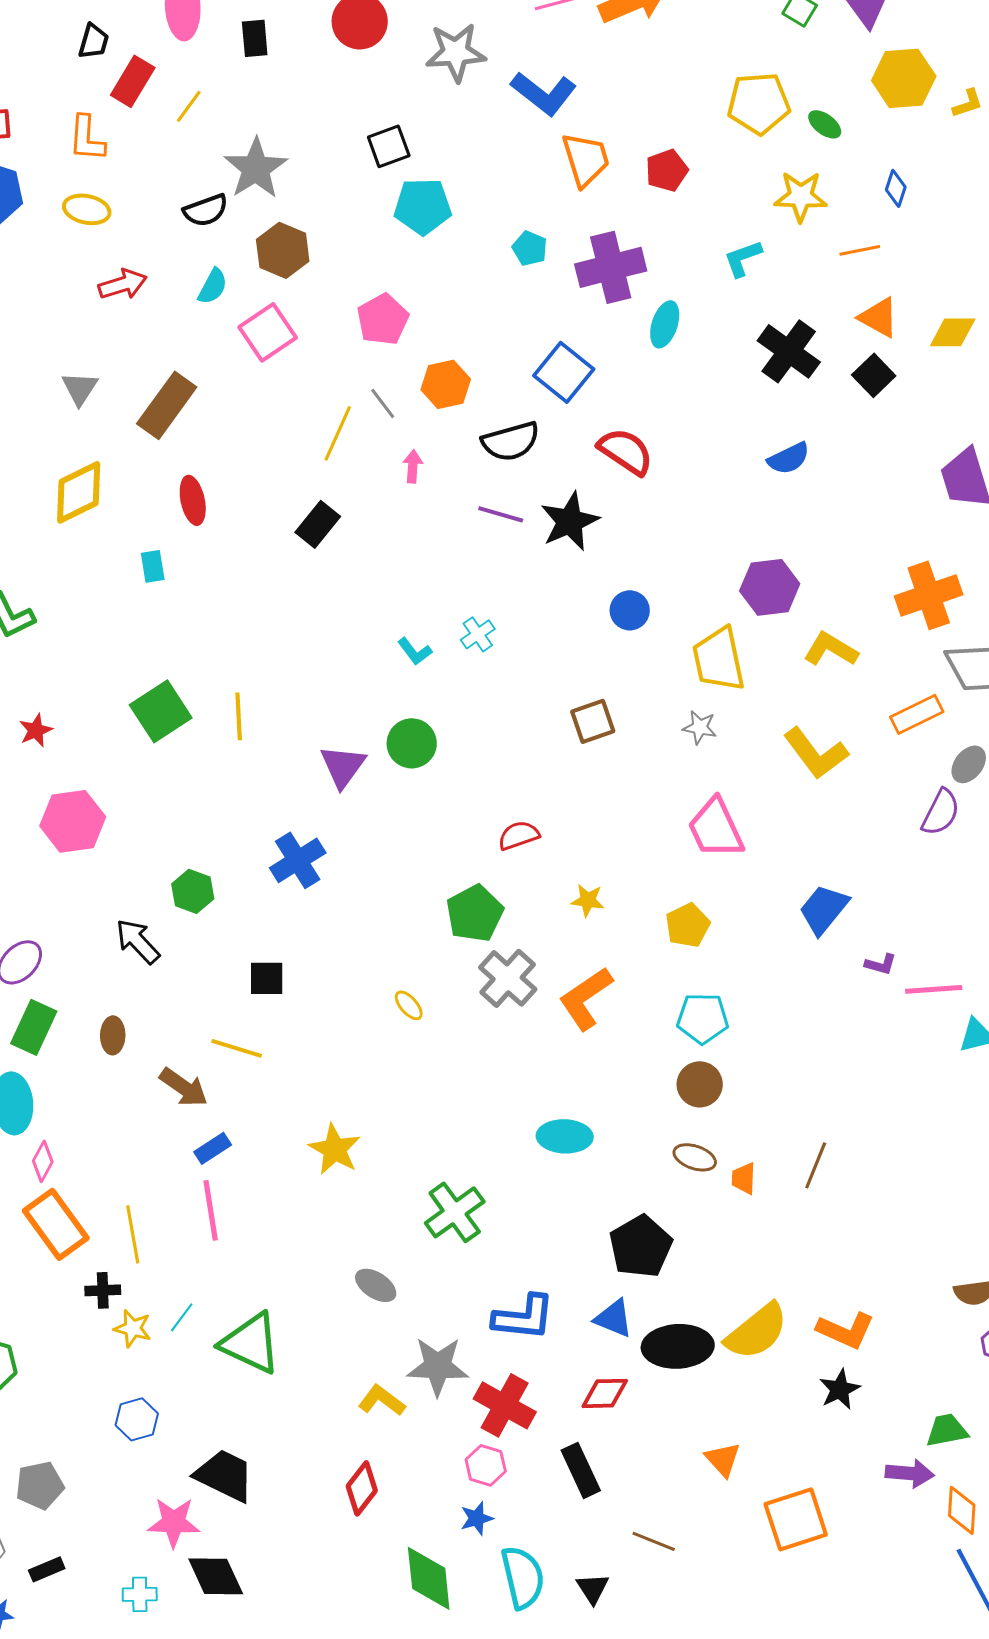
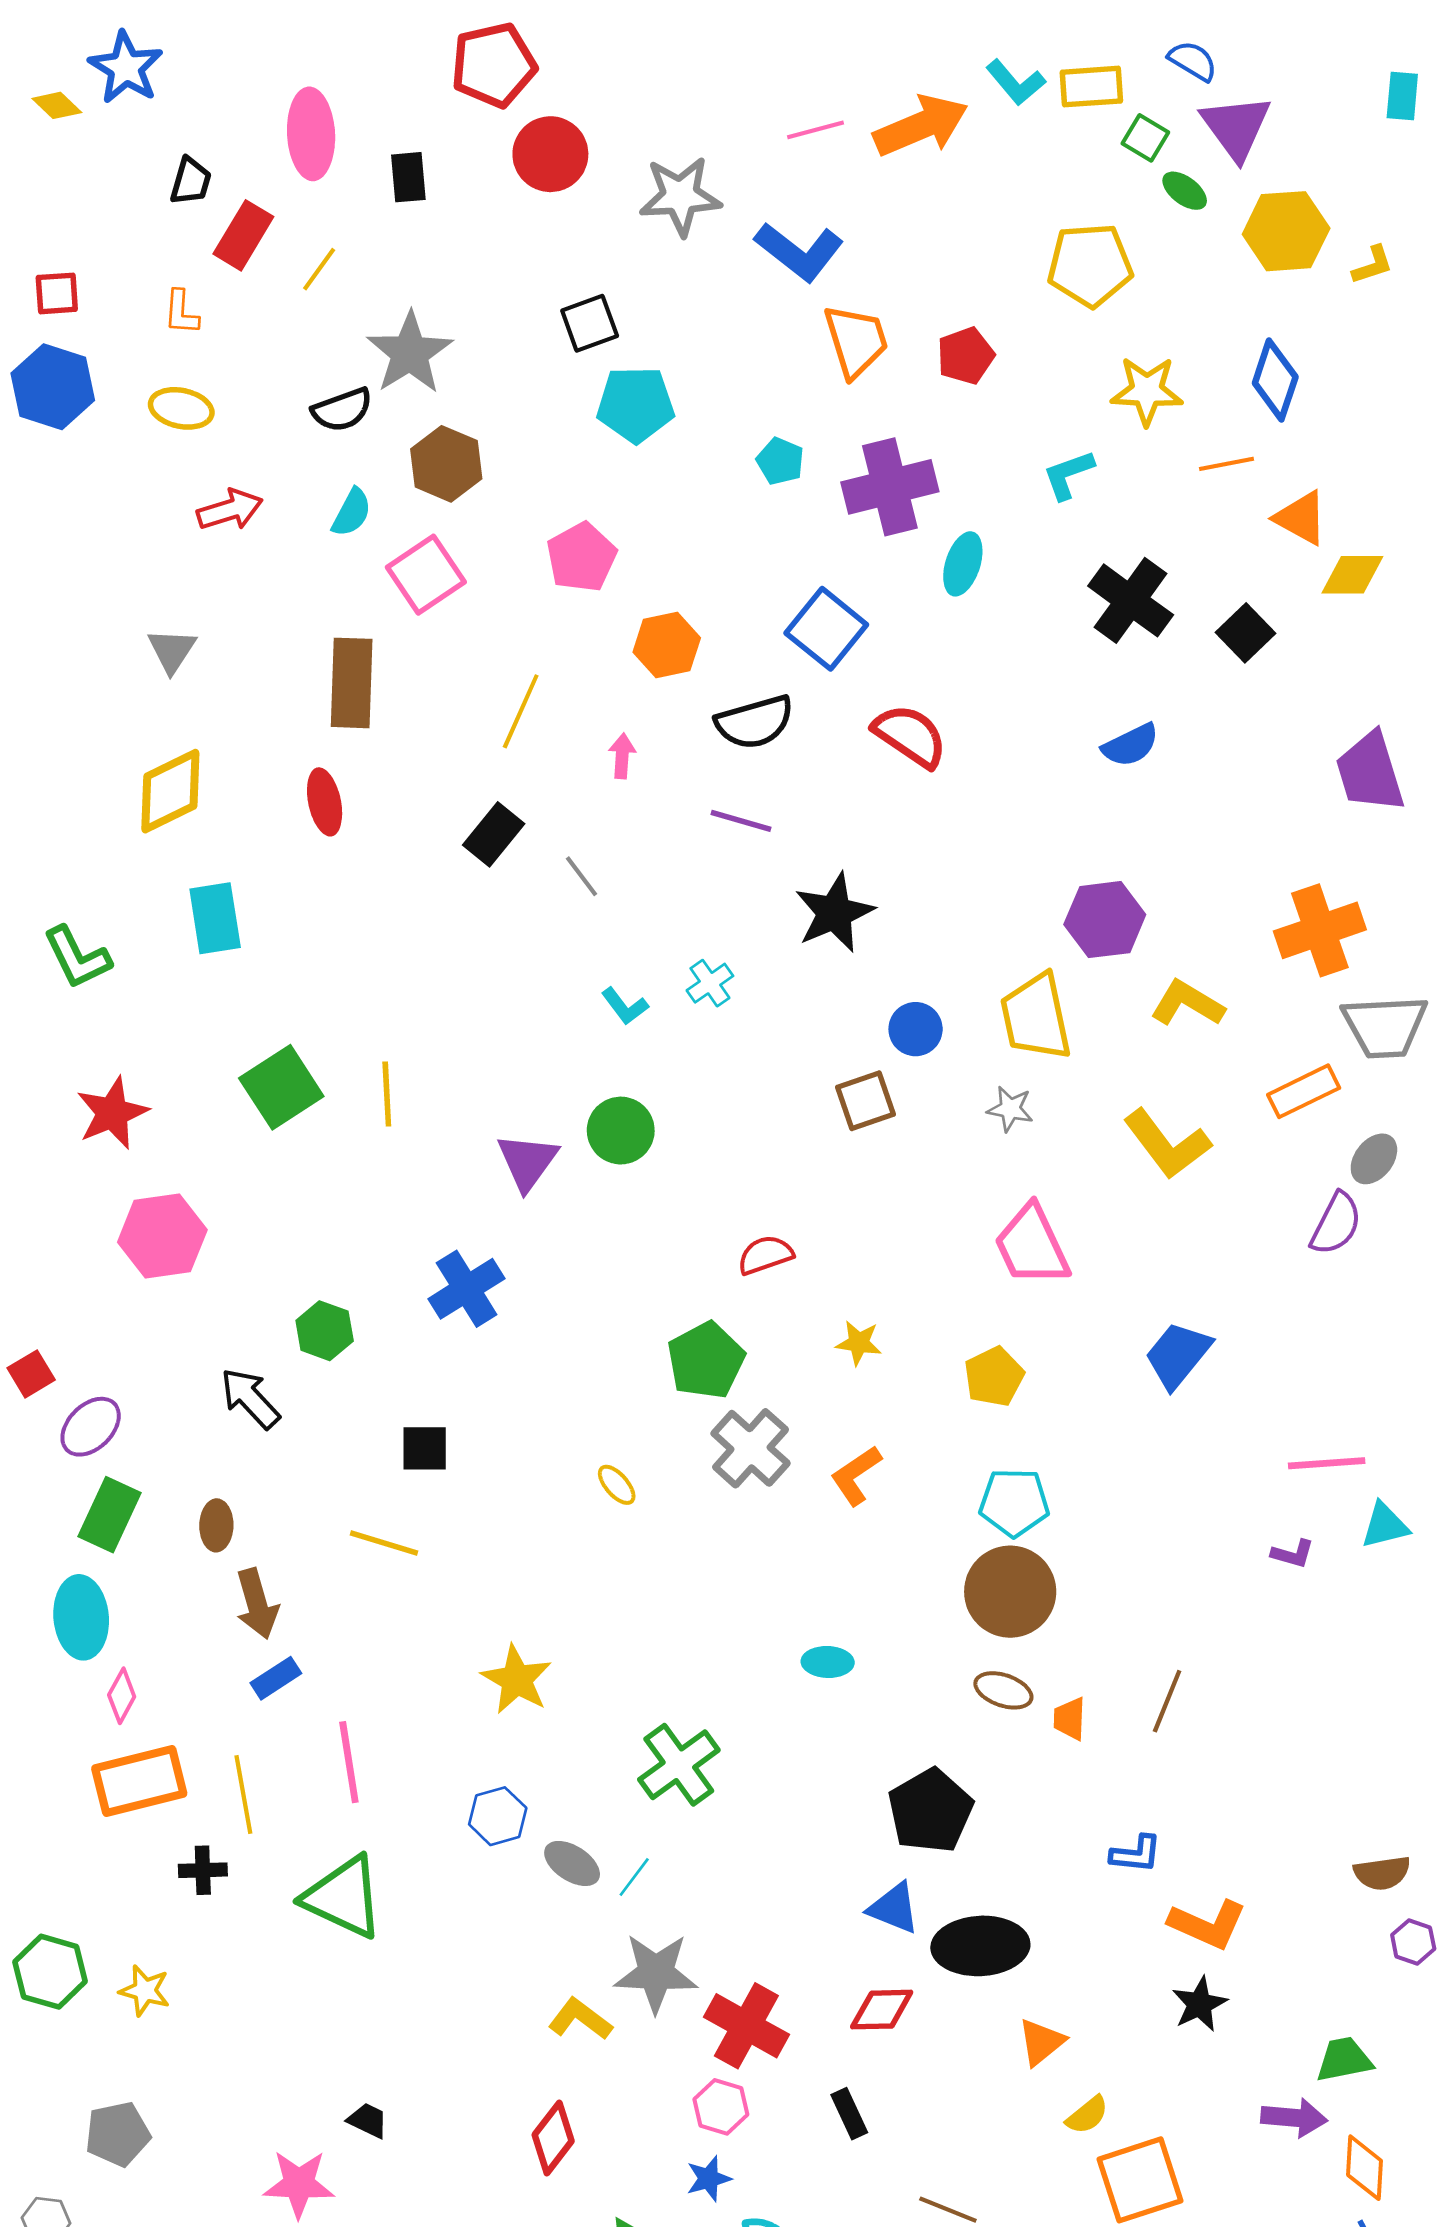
green ellipse: (825, 124) -> (1185, 191), moved
orange L-shape: (87, 138) -> (181, 312), size x0.7
blue diamond: (896, 188) -> (1275, 380), size x1.6
orange triangle: (879, 317) -> (1301, 518), moved
gray line: (383, 403) -> (581, 876), moved
brown rectangle: (167, 405) -> (352, 683), moved, turned -34
black star: (570, 521) -> (834, 913), moved
cyan rectangle: (153, 566) -> (215, 918), moved, size x1.6
blue circle: (630, 610) -> (916, 1029), moved
red star: (36, 730) -> (112, 1113), size x1.6
purple L-shape: (881, 964) -> (1293, 1554), moved
orange L-shape: (586, 998) -> (856, 1475), size x0.7
brown circle: (700, 1084) -> (1010, 1592), size x1.5
brown arrow: (184, 1087) -> (257, 1604), moved, turned 39
cyan ellipse: (565, 1136) -> (828, 1662), size x0.7
blue rectangle: (213, 1148) -> (276, 1678), moved
orange rectangle: (56, 1224) -> (139, 1781), turned -68
cyan line: (182, 1317) -> (634, 1877), moved
blue L-shape: (524, 1317) -> (1136, 1854), moved, size x0.6
yellow star: (133, 1328) -> (145, 1991), moved
yellow semicircle: (757, 1331) -> (1087, 2115), moved, size x0.5
green triangle: (251, 1343) -> (343, 1897), moved
blue hexagon: (137, 1419) -> (498, 1816), moved
orange triangle: (723, 1459) -> (1041, 2042), moved, turned 33
black rectangle: (581, 1470) -> (849, 2114), size x0.7
black trapezoid: (225, 1475) -> (368, 2120), size x0.5

